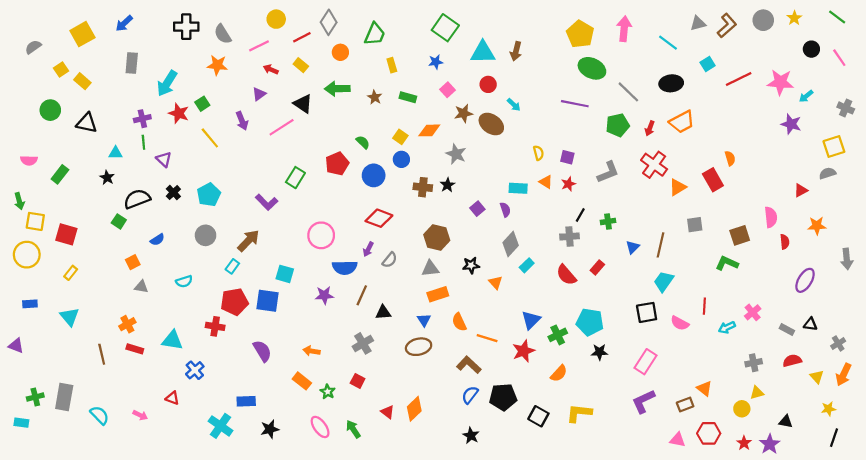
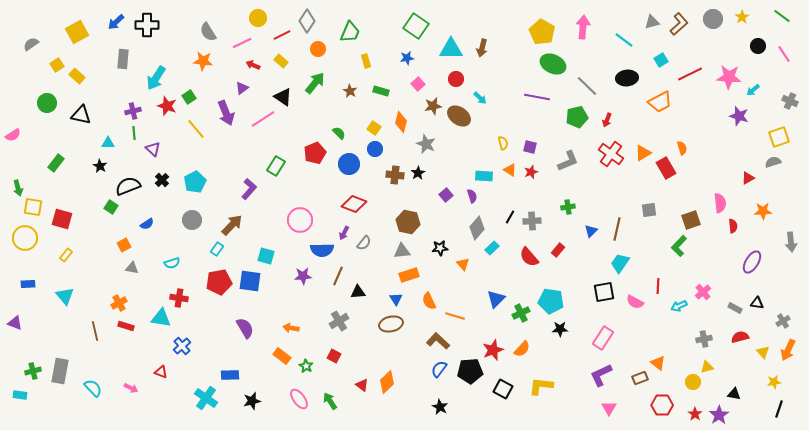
black cross: (186, 27) -> (147, 25), moved
green arrow: (337, 89) -> (315, 83), turned 130
purple arrow: (242, 121) -> (226, 113), size x1.4
orange trapezoid: (682, 122) -> (660, 102), moved
orange diamond: (429, 130) -> (401, 122), turned -75
pink semicircle: (29, 160) -> (13, 135), moved, turned -35
orange triangle: (678, 187) -> (643, 153), moved
purple L-shape: (267, 202) -> (249, 189), turned -95
black line: (580, 215) -> (510, 217), moved
green L-shape: (727, 263) -> (679, 246), turned -70
red cross: (215, 326) -> (179, 298), moved
red star: (523, 351) -> (493, 350), moved
pink triangle: (678, 440) -> (609, 408), moved, turned 49

